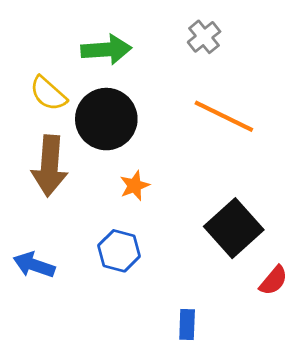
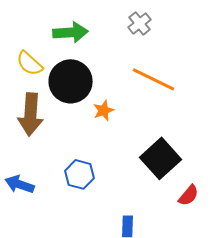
orange star: (135, 186) -> (104, 110), moved

